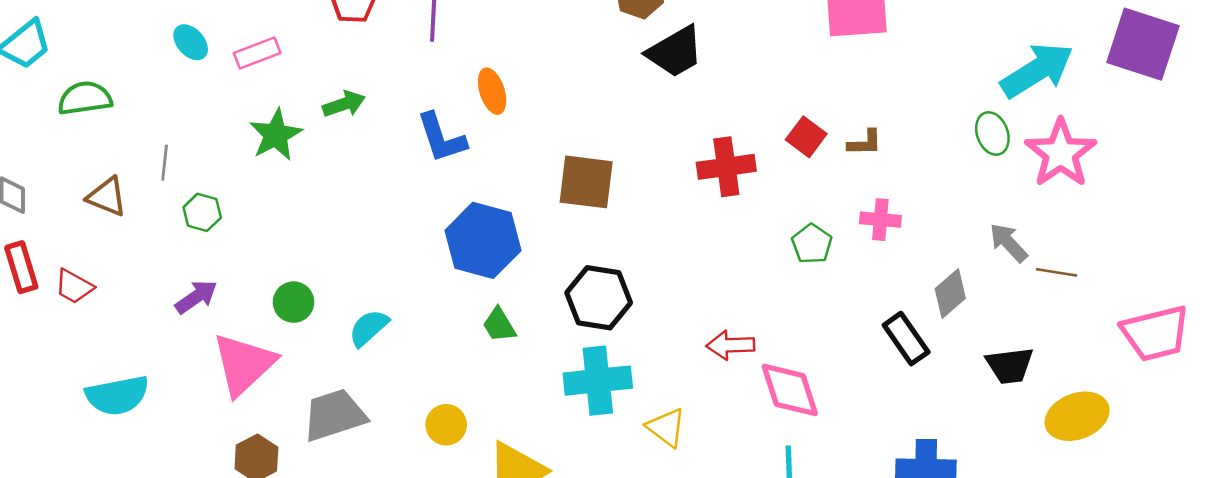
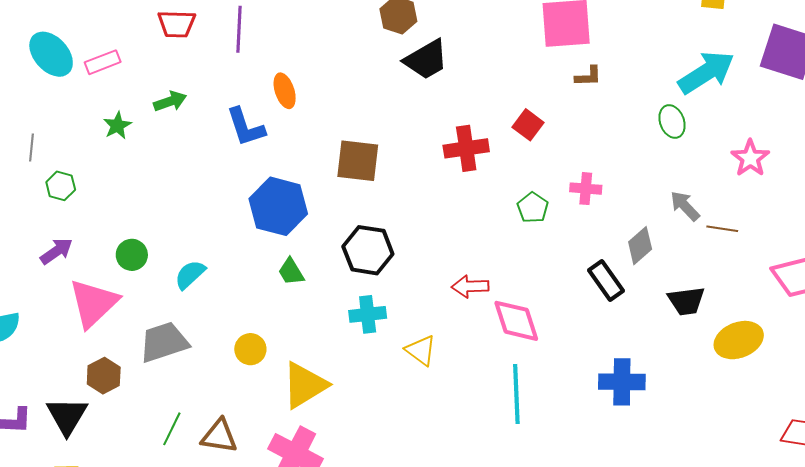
cyan ellipse: (191, 42) -> (51, 54), size x1.6
green star: (276, 135) -> (117, 125), size x0.7
brown L-shape: (865, 143) -> (588, 76), moved
pink star: (1061, 153) -> (750, 158), moved, size x0.7
cyan cross: (598, 381) -> (368, 314), size x0.7

